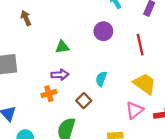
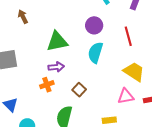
green triangle: (62, 47) -> (57, 41), size x1.6
cyan semicircle: (101, 79) -> (95, 53), moved, size x1.5
pink triangle: (134, 110) -> (126, 96), turned 30

